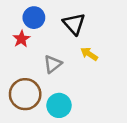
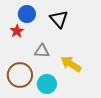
yellow arrow: (89, 54) -> (71, 64), moved, size x1.5
gray triangle: (53, 64) -> (42, 51), turned 42

